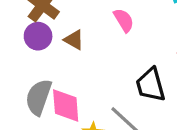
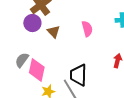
black trapezoid: (151, 85) -> (78, 75), moved
gray semicircle: (39, 97) -> (22, 60), size x0.7

